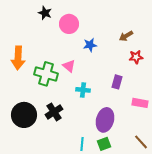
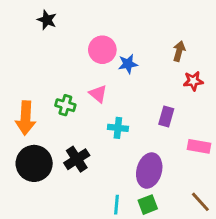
black star: (45, 13) -> (47, 20), moved
pink circle: (69, 24) -> (102, 50), moved
brown arrow: (126, 36) -> (179, 51), turned 136
orange arrow: (18, 58) -> (26, 118), moved
green cross: (46, 74) -> (65, 105), size x0.6

